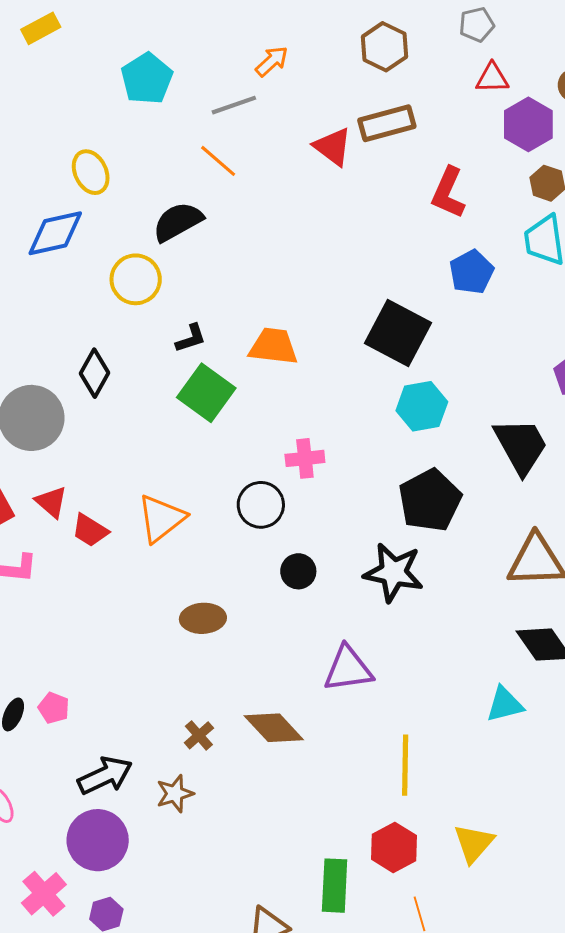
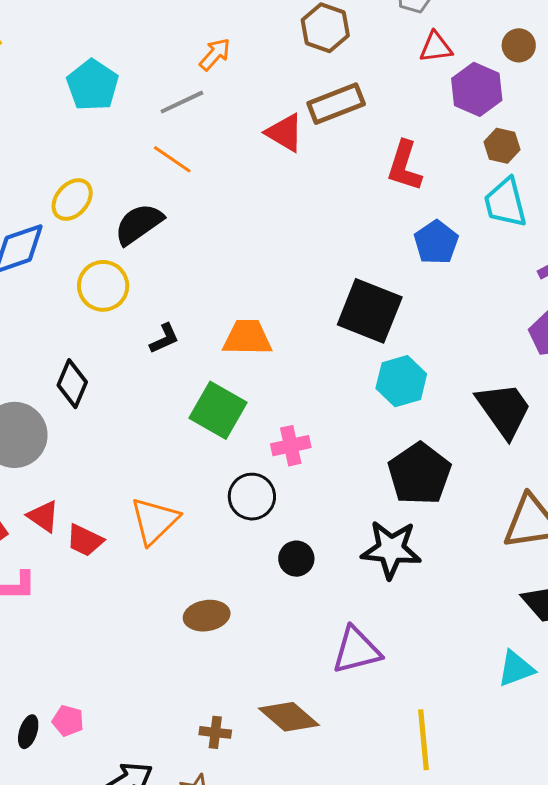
yellow ellipse: (91, 172) -> (72, 200), moved, turned 72
green square: (206, 393) -> (218, 410), moved
brown cross: (199, 735) -> (215, 732), turned -36

